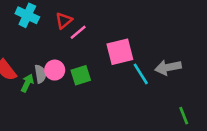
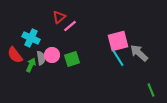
cyan cross: (27, 15) -> (31, 38), moved
pink square: (120, 52) -> (118, 41), moved
gray arrow: (168, 67) -> (139, 53), turned 54

